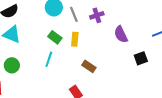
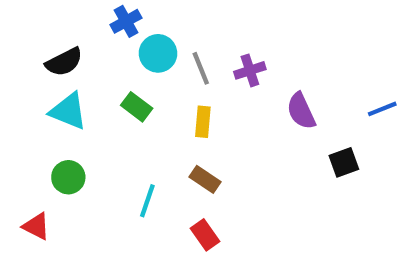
green rectangle: (55, 37) -> (137, 107), moved
cyan line: (49, 59) -> (147, 201), moved
brown rectangle: (89, 66) -> (205, 179), moved

